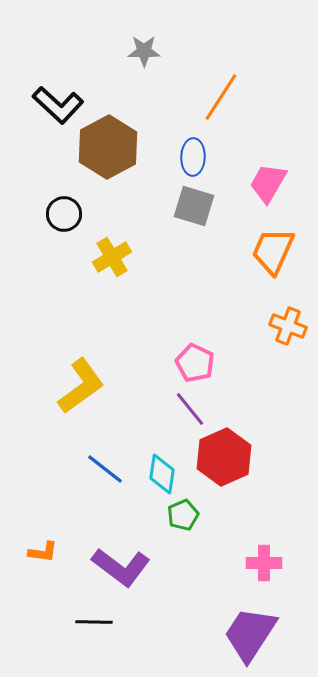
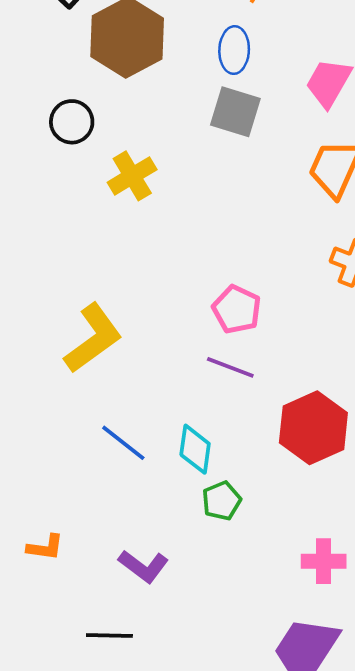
purple line: (190, 409) -> (230, 367), turned -30
red hexagon: (224, 457) -> (313, 428), moved
purple L-shape: (121, 567) -> (143, 566), size x0.7

